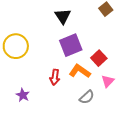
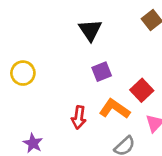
purple square: (71, 45) -> (102, 72), size x0.6
yellow circle: (16, 46) -> (23, 73), size x0.7

